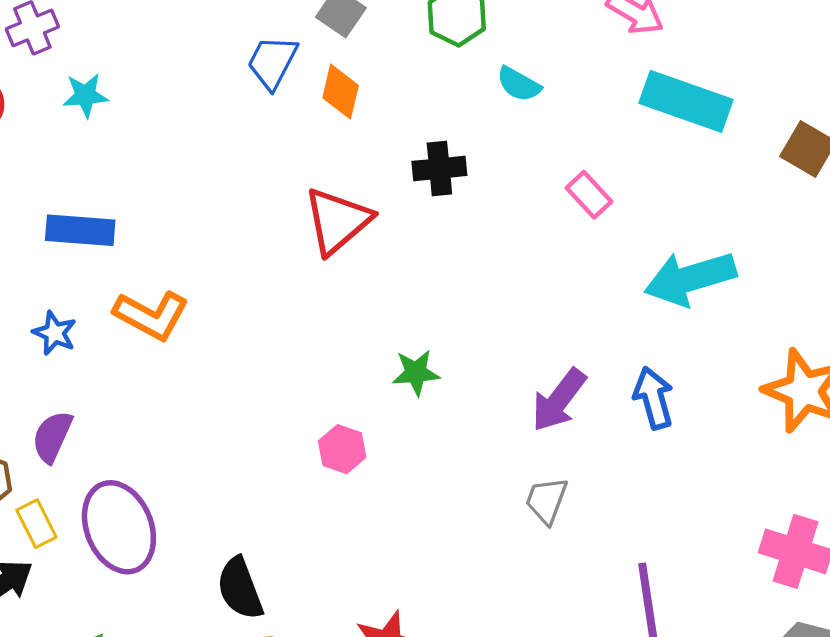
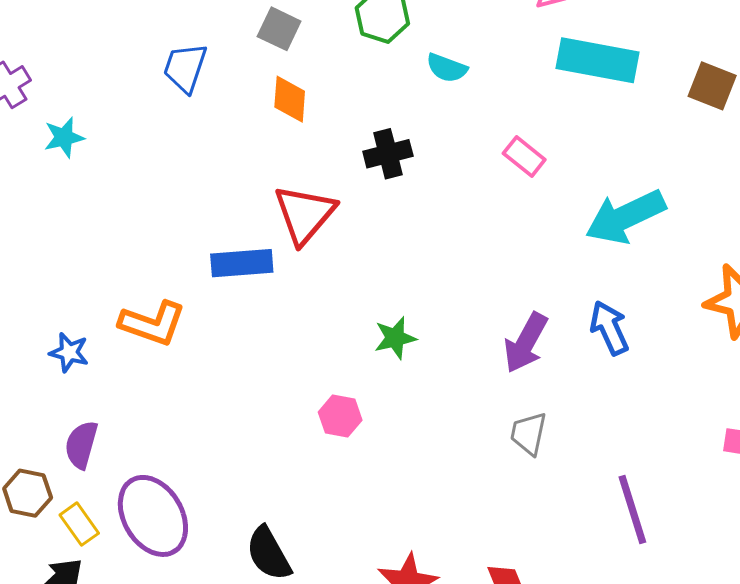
blue trapezoid: (272, 62) -> (185, 68), moved
blue rectangle: (80, 230) -> (242, 263), moved

